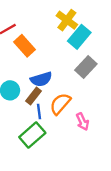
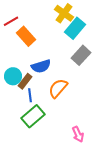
brown rectangle: (33, 96) -> (25, 81), moved
blue line: (39, 112) -> (30, 95), moved
pink arrow: (83, 122) -> (78, 134), moved

